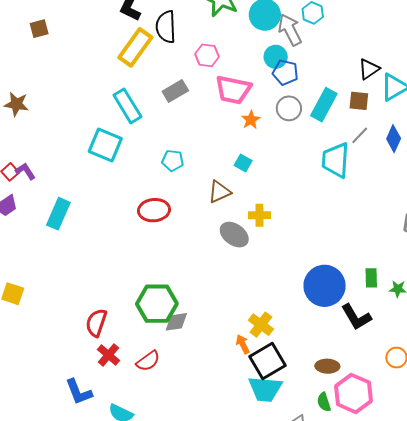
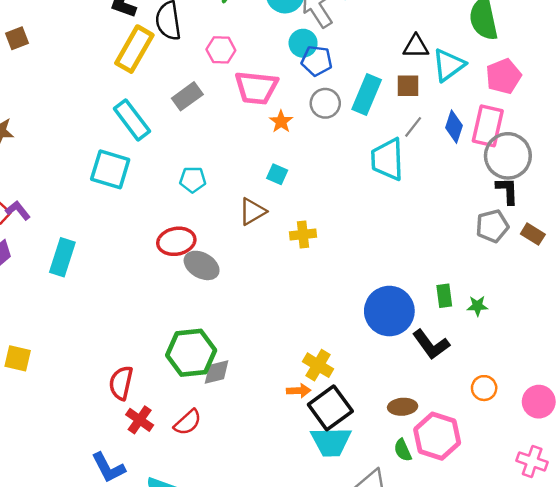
black triangle: (369, 69) -> (416, 47), turned 40
gray ellipse: (234, 235) -> (202, 265), moved
orange arrow: (243, 344) -> (299, 391), turned 120

